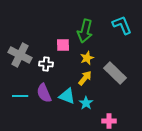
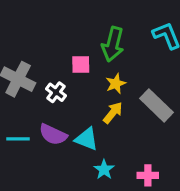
white cross: (46, 64) -> (56, 92), turned 32
purple semicircle: (44, 93) -> (53, 135), turned -42
cyan star: (86, 103) -> (104, 170), moved

